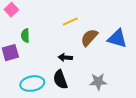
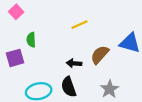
brown semicircle: (89, 38) -> (100, 55), moved
gray star: (98, 82) -> (109, 89), turned -30

